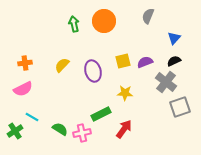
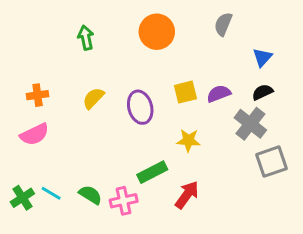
green arrow: (74, 24) -> (86, 38), moved
cyan line: (32, 117) -> (51, 193), moved

